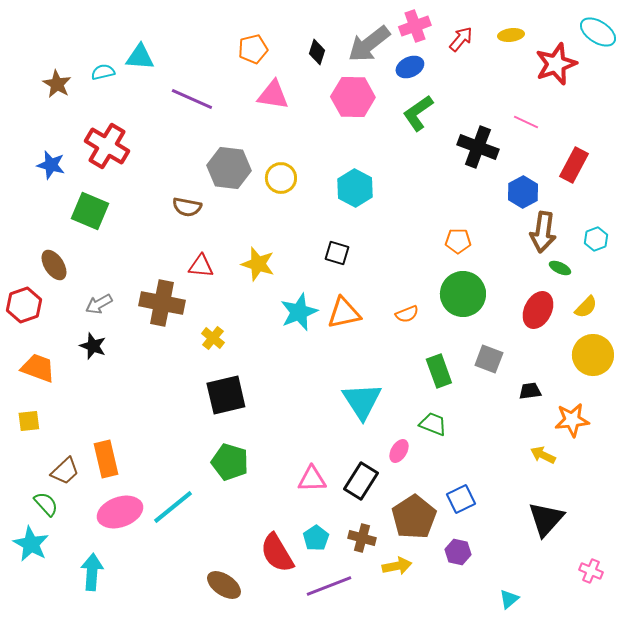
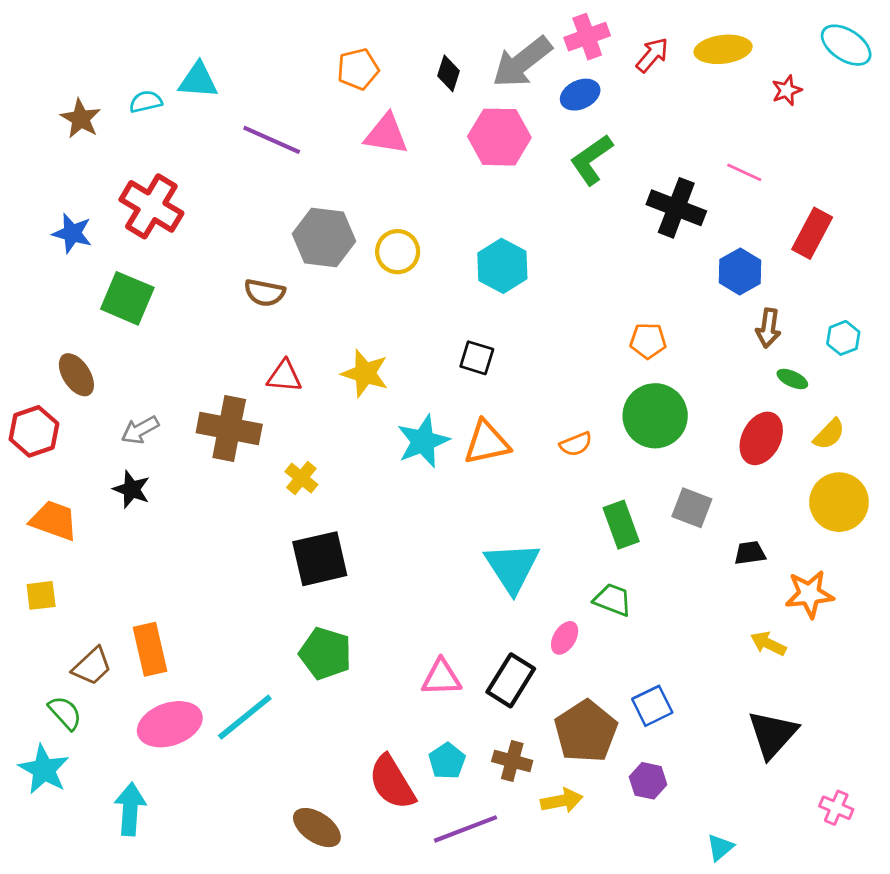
yellow ellipse: (511, 35) -> (723, 49), size x1.5
red star: (556, 64) -> (787, 90), size x0.5
brown arrow: (543, 232) -> (768, 328), size x0.7

